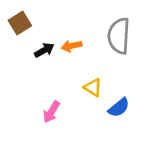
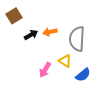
gray semicircle: (119, 36) -> (77, 39), moved
pink arrow: (51, 112) -> (45, 70), moved

